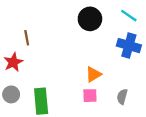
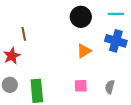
cyan line: (129, 16) -> (116, 14), turned -35
orange triangle: (93, 74) -> (84, 51), moved

